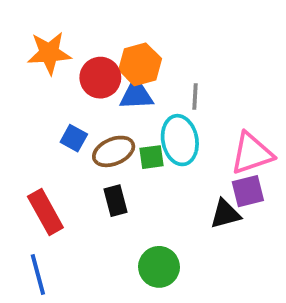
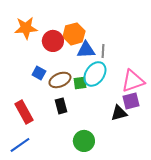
blue triangle: (136, 95) -> (86, 50), moved
cyan ellipse: (180, 140) -> (95, 74), turned 45
blue line: (38, 274) -> (20, 145), turned 70

